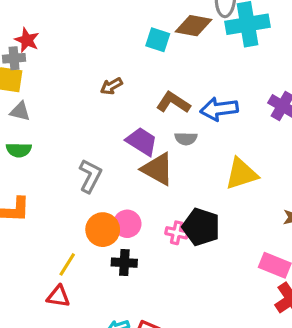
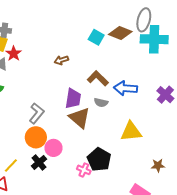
red star: (27, 40) -> (14, 54), moved
purple trapezoid: (142, 141) -> (73, 99), turned 55
orange circle: (103, 230) -> (36, 137), moved
pink cross: (177, 233) -> (84, 170), moved
black cross: (124, 263) -> (39, 162), moved, turned 35

